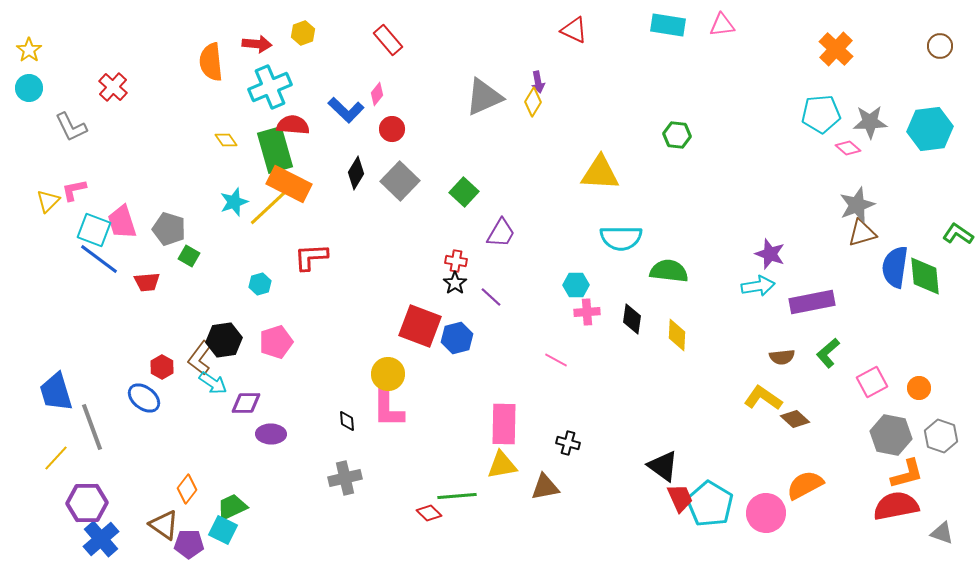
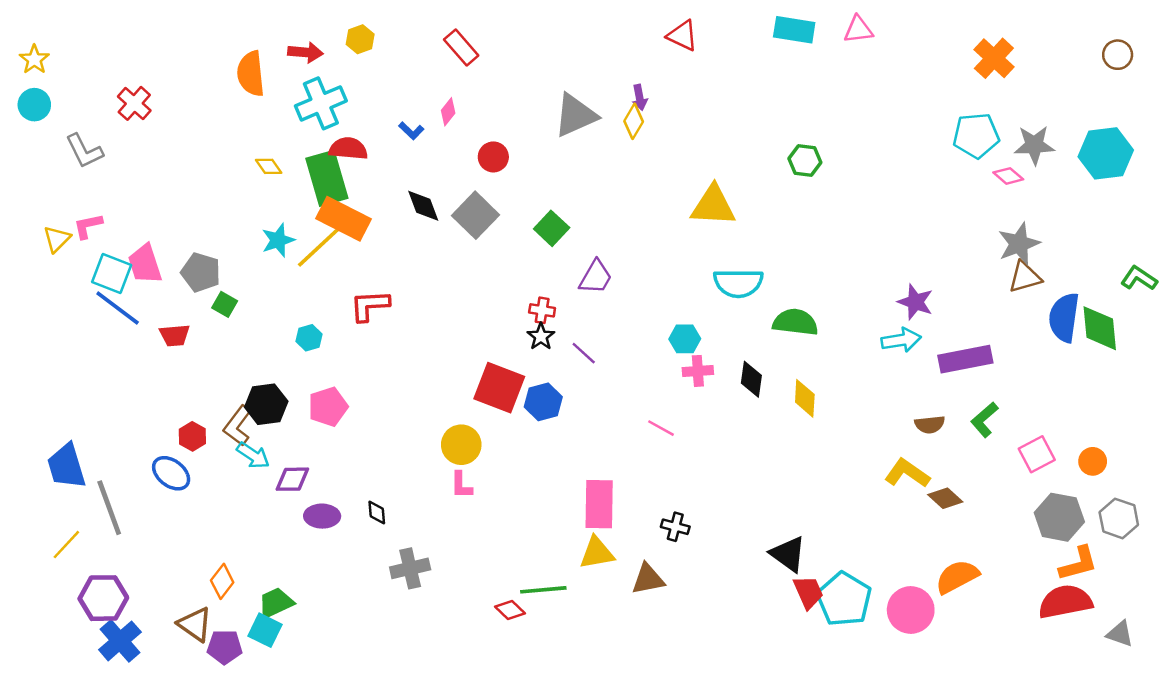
blue L-shape: (346, 110) -> (411, 131), size x0.6
red circle: (392, 129) -> (493, 157), moved
black diamond: (356, 173) -> (423, 206), turned -52
pink L-shape: (388, 408) -> (461, 485), size x0.6
black diamond: (347, 421) -> (377, 512), moved

